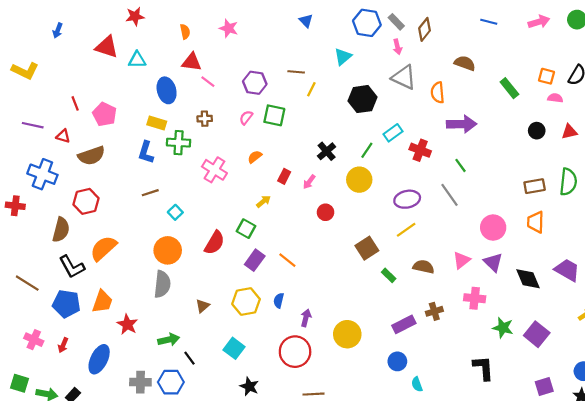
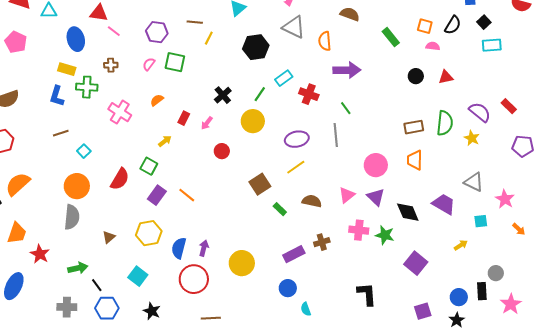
pink pentagon: (105, 114) -> (16, 42), moved
gray line: (450, 195) -> (336, 135), turned 30
blue semicircle: (279, 300) -> (179, 248), moved, size x1.5
green star: (503, 328) -> (385, 235), moved
gray cross: (140, 382) -> (67, 307), moved
blue hexagon: (171, 382) -> (107, 308), moved

